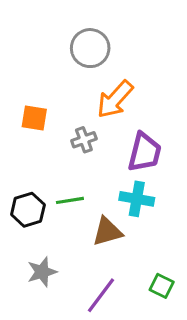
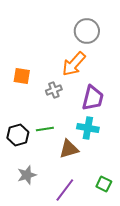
gray circle: (90, 48) -> (87, 31), moved

